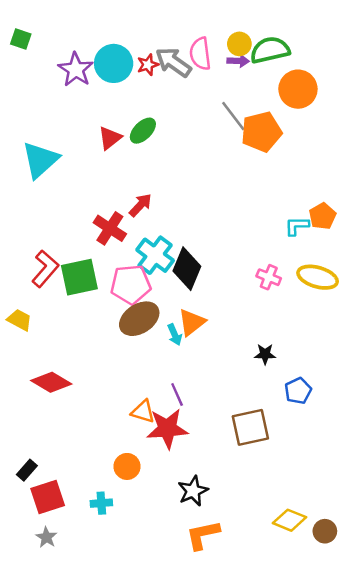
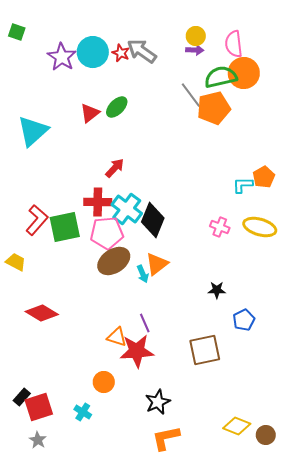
green semicircle: (270, 50) -> (221, 77), moved
pink semicircle: (200, 54) -> (234, 44), moved
red star: (148, 65) -> (121, 53), turned -30
red cross: (110, 228) -> (98, 202), moved, turned -32
black rectangle: (27, 470) -> (22, 397), moved
cyan cross: (101, 503) -> (83, 412), turned 36

